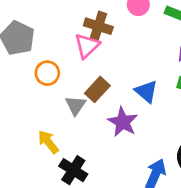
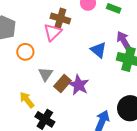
brown rectangle: (97, 89) -> (62, 83), moved
blue triangle: (146, 91) -> (98, 50), moved

